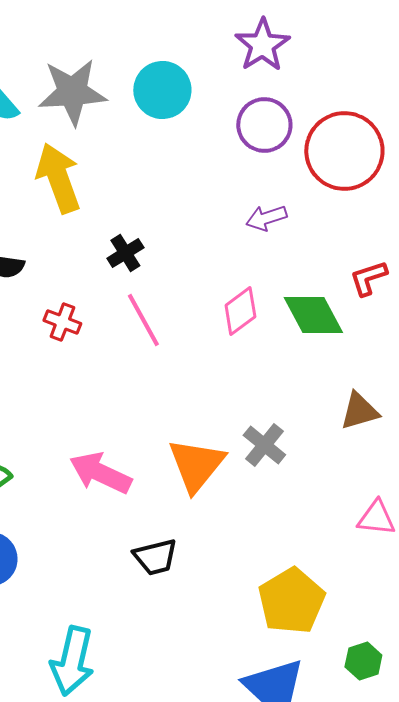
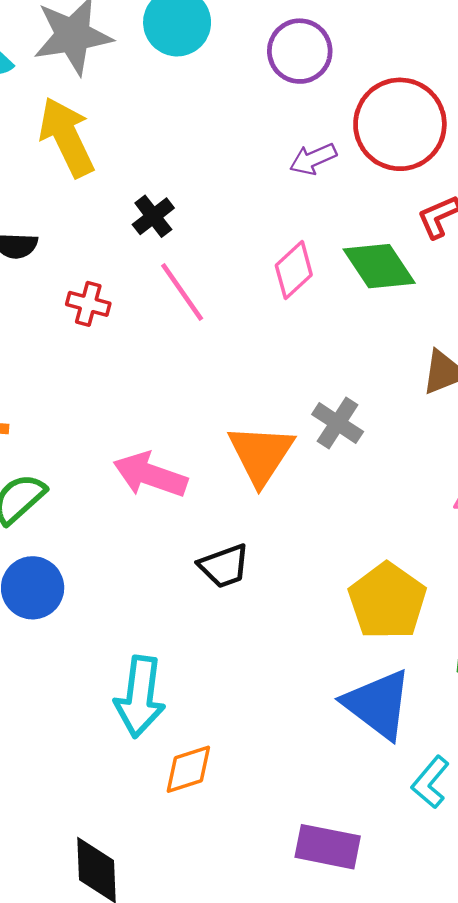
red circle: (344, 151) -> (400, 124), moved

